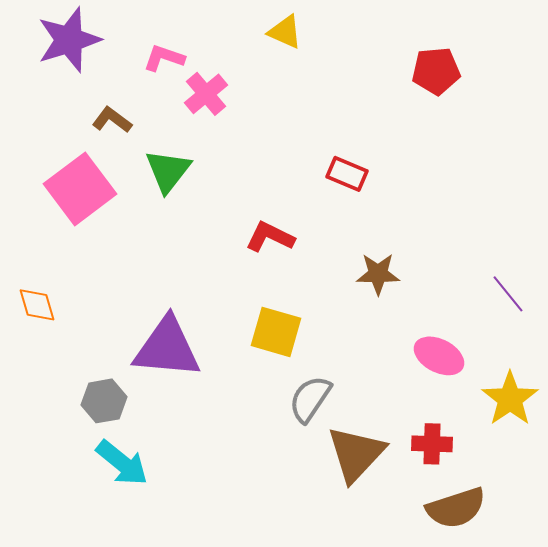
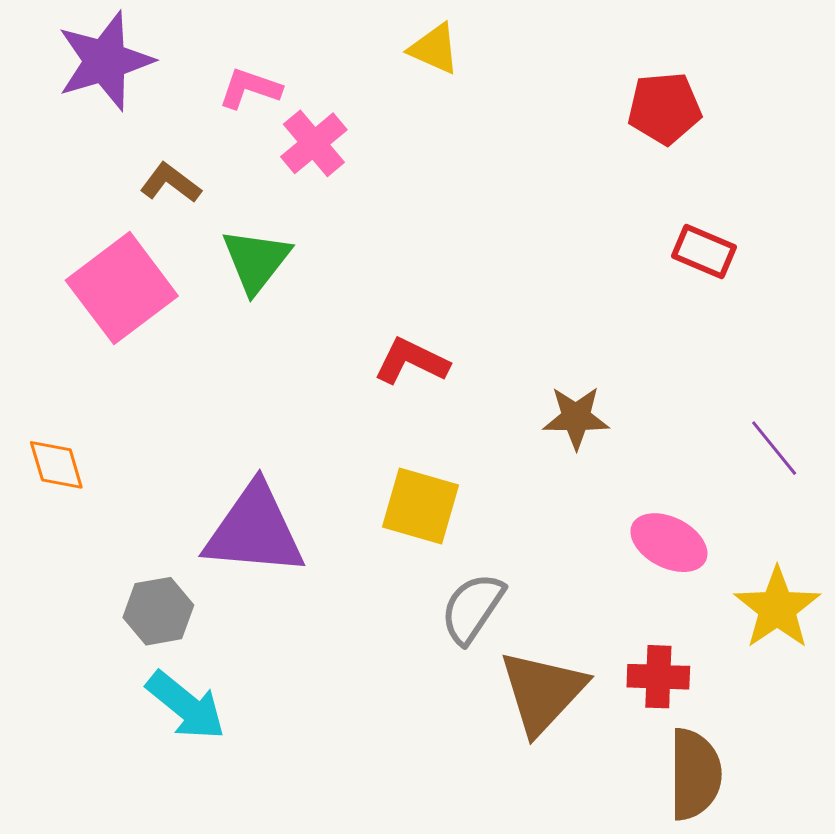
red rectangle: (347, 174) -> (704, 251), moved
brown semicircle: (456, 508) -> (695, 774), turned -72

